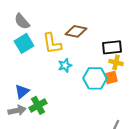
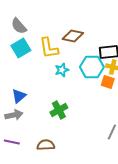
orange square: (111, 77) -> (108, 82), turned 32
cyan hexagon: (95, 78) -> (92, 67), moved
green cross: (38, 105) -> (59, 110), moved

